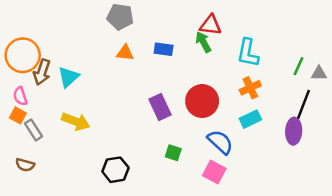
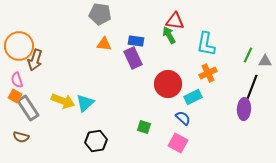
cyan triangle: (68, 77) -> (85, 103), moved
purple rectangle: (160, 107) -> (133, 58), moved
cyan rectangle: (250, 119) -> (193, 97), moved
gray rectangle: (34, 130) -> (28, 108), size x1.4
blue semicircle: (220, 142) -> (183, 118), size x0.7

